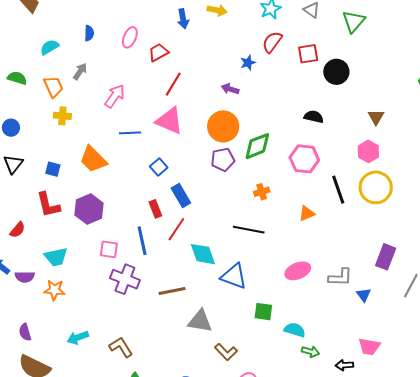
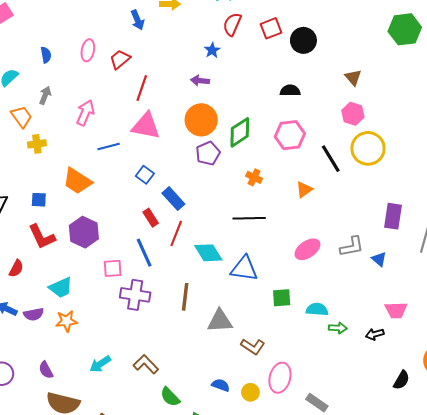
orange cross: (262, 192) -> (254, 177), turned -35
brown line: (172, 291) -> (185, 297), turned -60

